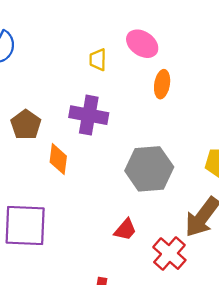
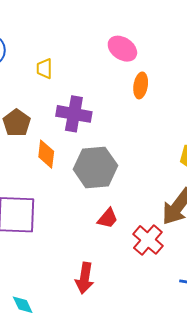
yellow trapezoid: (98, 60) -> (44, 69), moved
gray hexagon: (149, 169) -> (95, 167), moved

